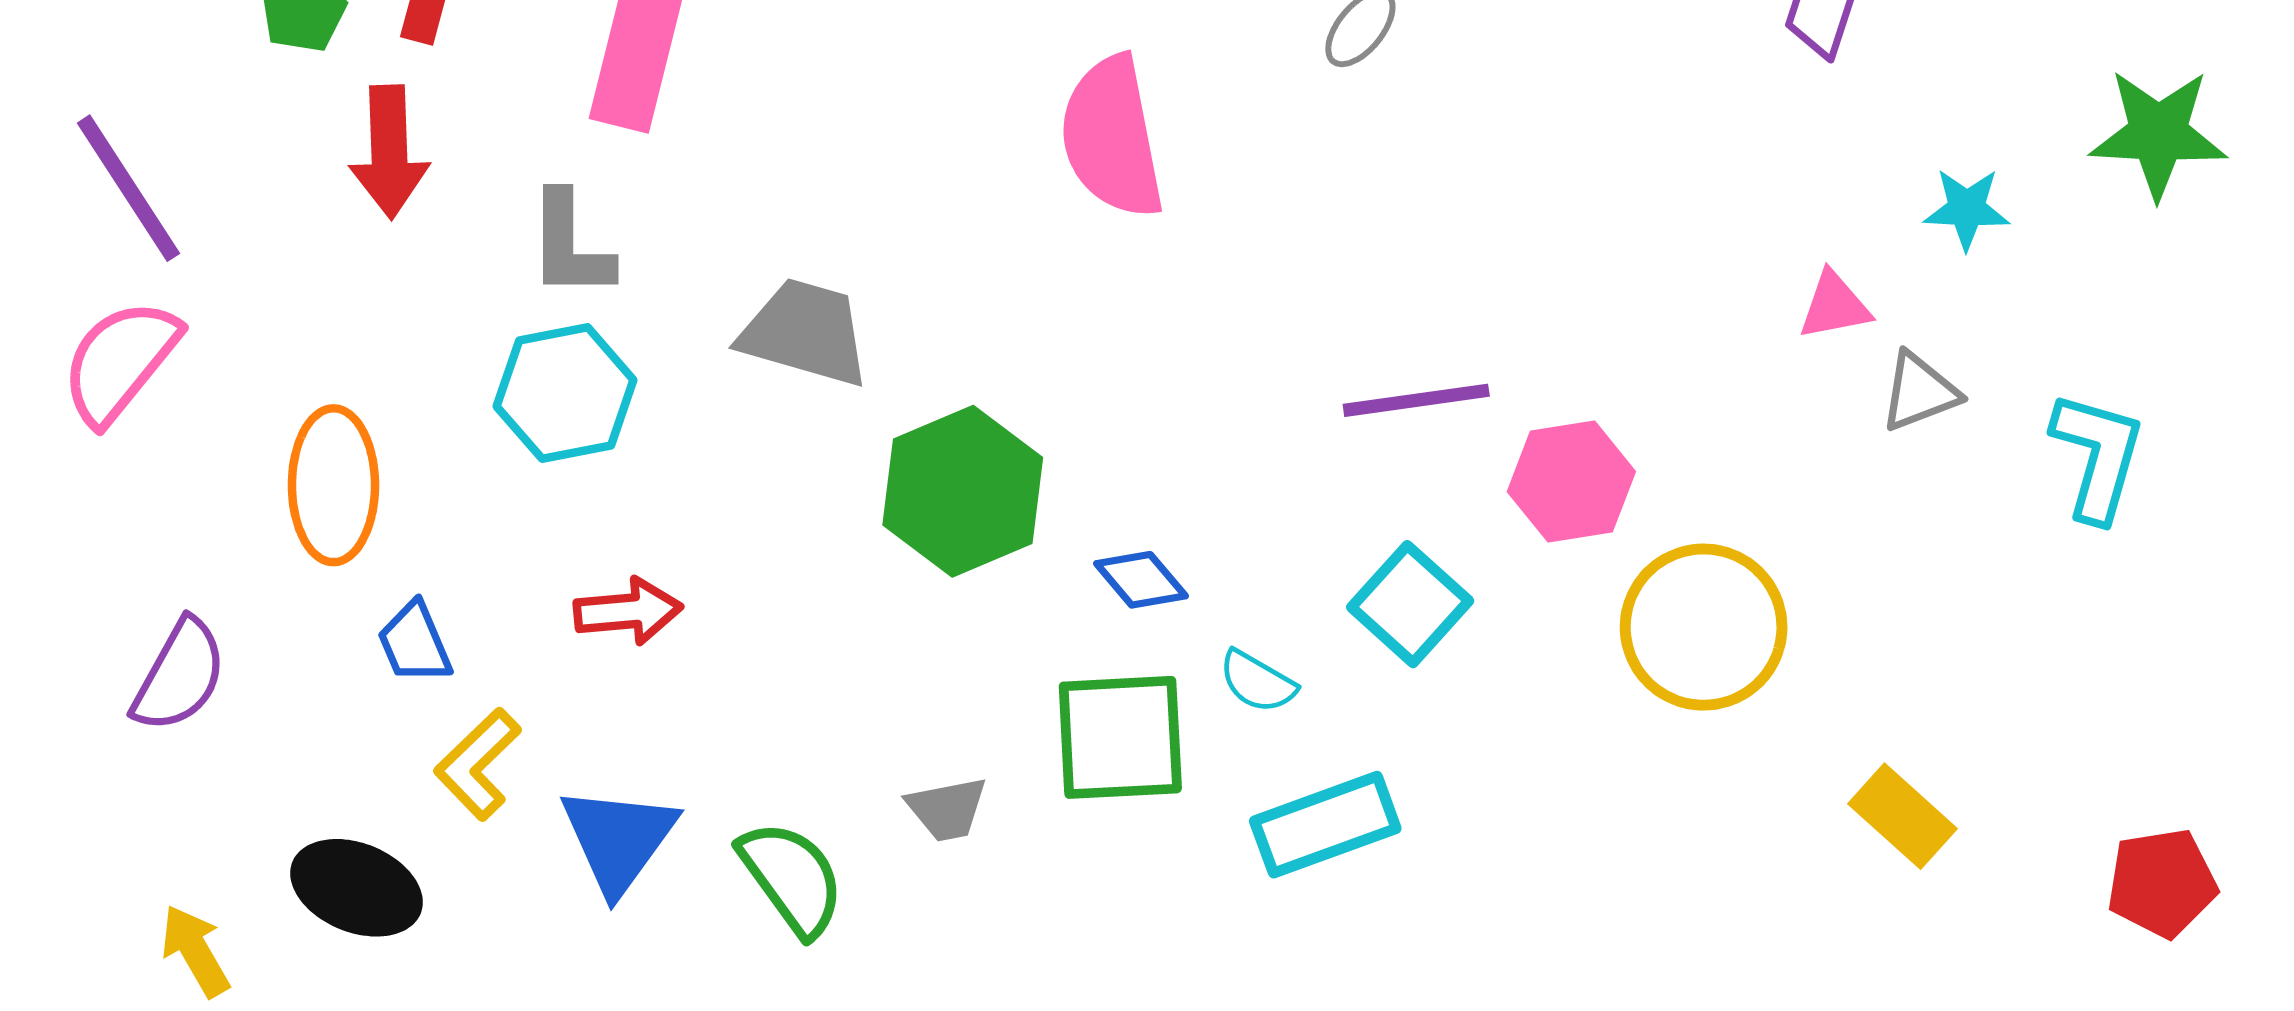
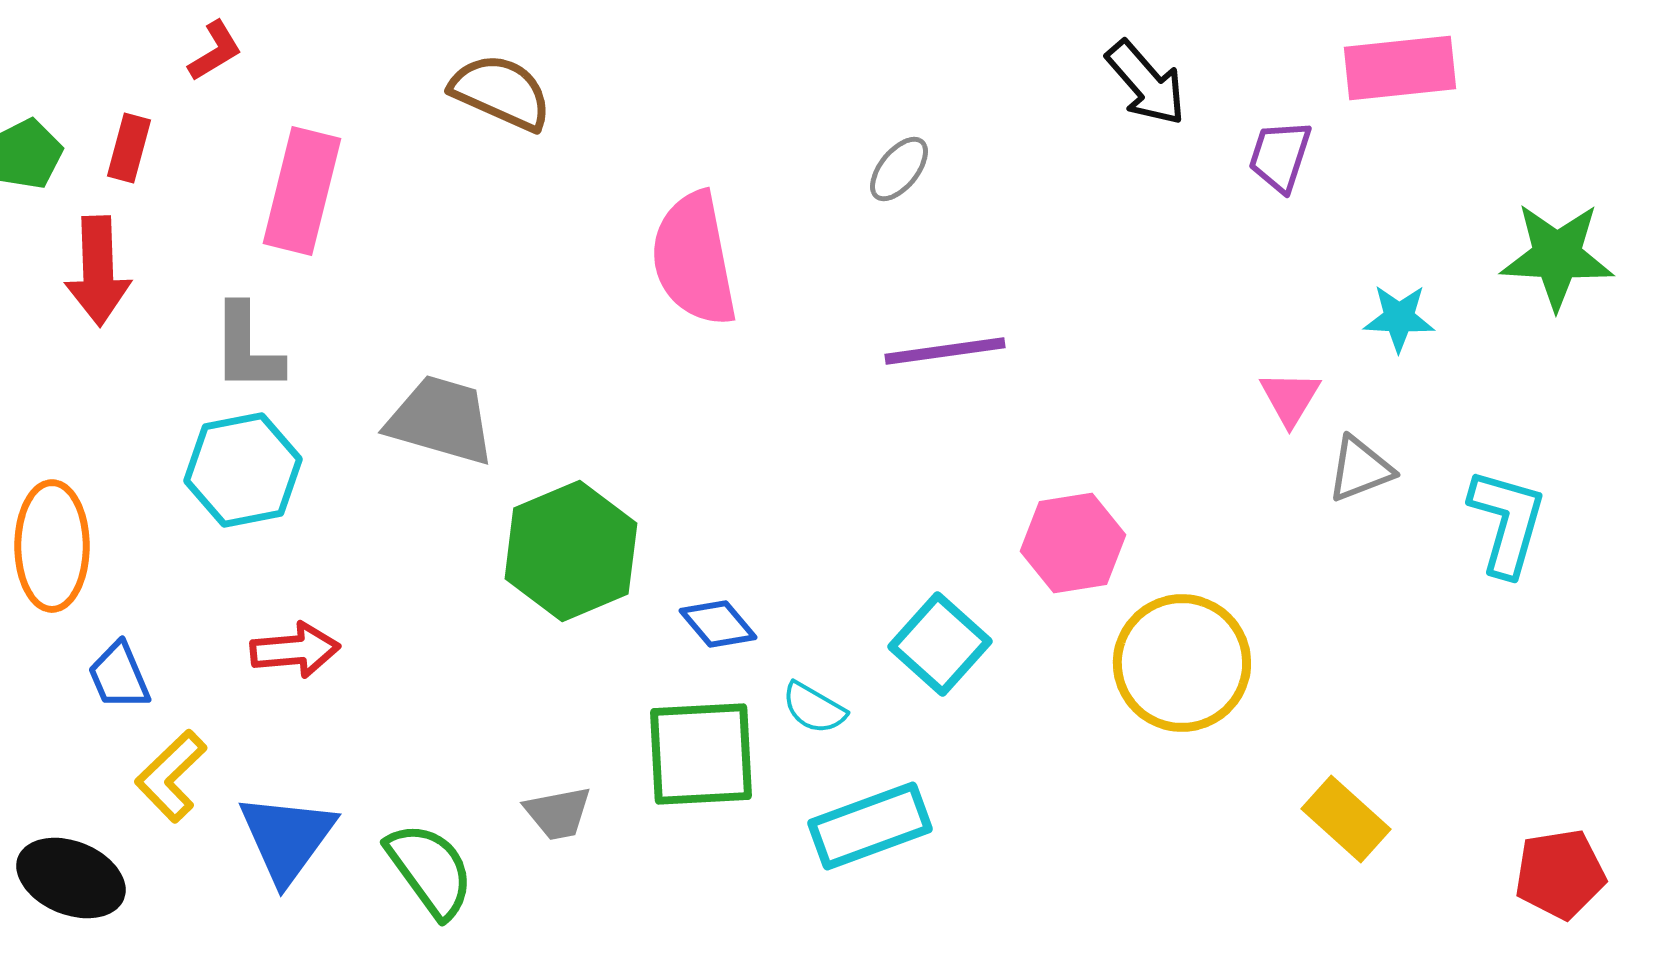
pink triangle: (1835, 306) -> (1290, 398), turned -48
purple line: (1416, 400) -> (945, 351), moved

